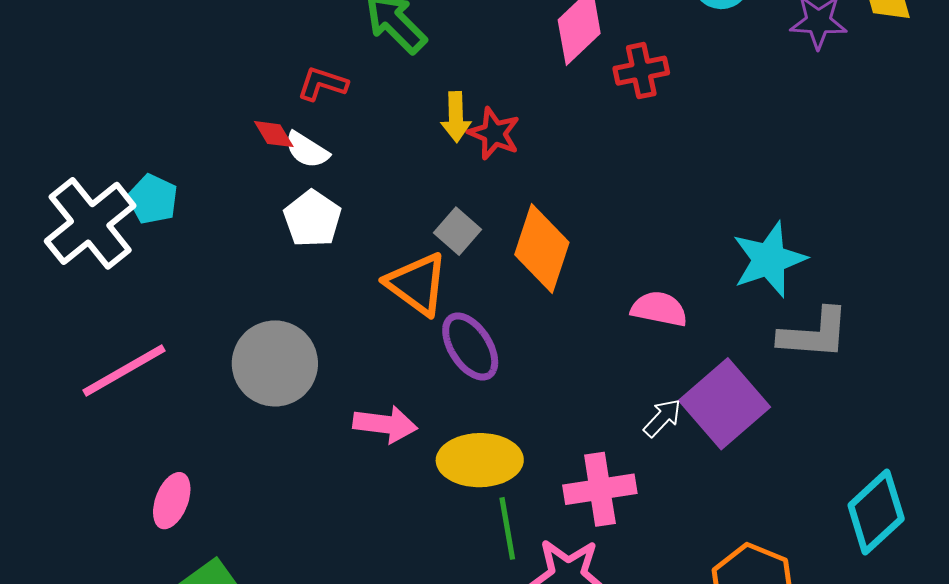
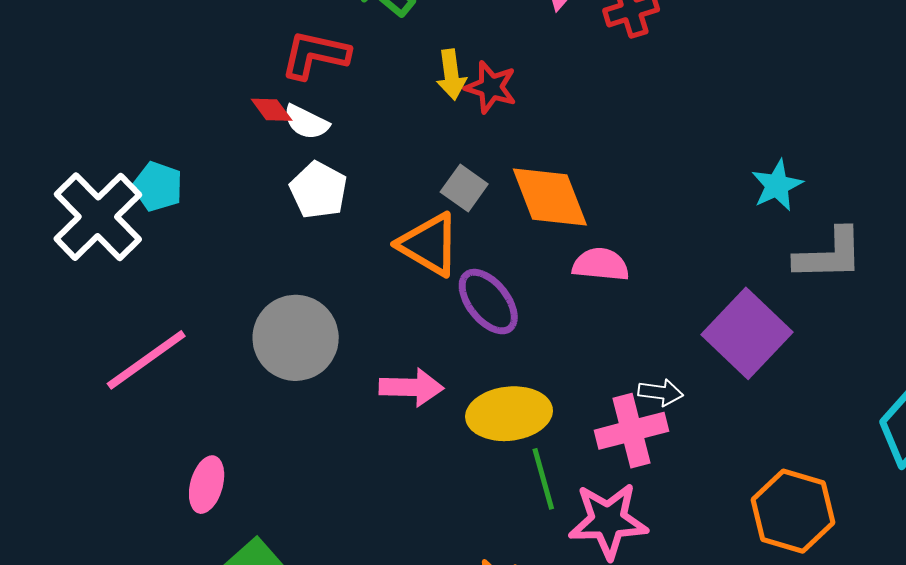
red L-shape: (322, 84) -> (315, 55), size x1.4
orange diamond: (542, 249) -> (550, 197), turned -34
cyan star: (769, 260) -> (777, 185), size x0.7
pink semicircle: (659, 309) -> (601, 264), moved
white arrow: (662, 418) -> (661, 392), moved, turned 60

